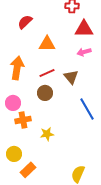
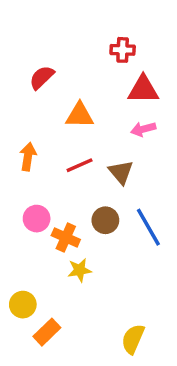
orange arrow: (17, 68) -> (28, 157), size x0.7
brown circle: (45, 93) -> (105, 220), moved
pink circle: (13, 103) -> (37, 219), moved
orange cross: (23, 120) -> (66, 237), moved, turned 35

